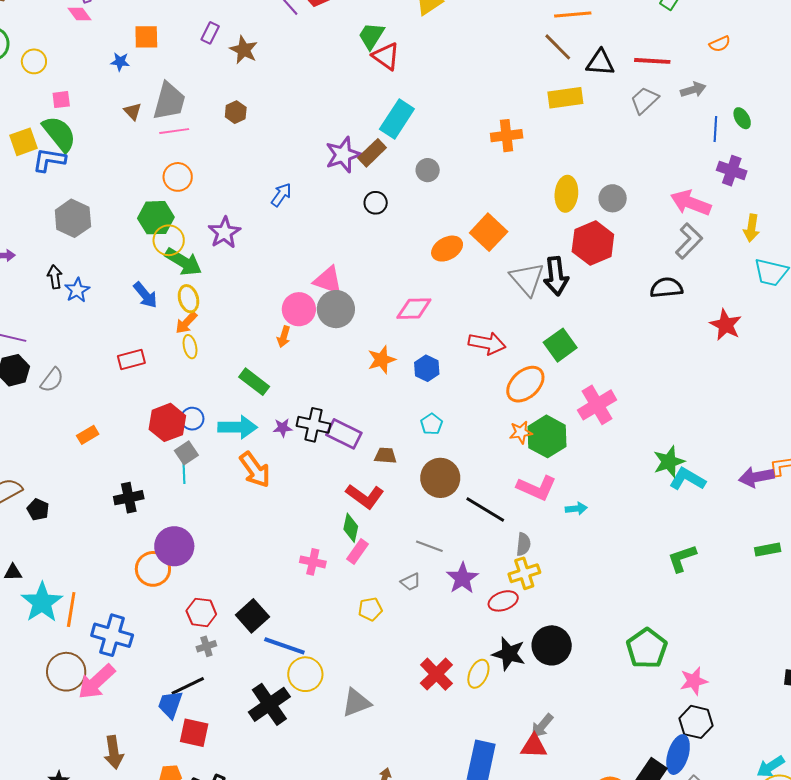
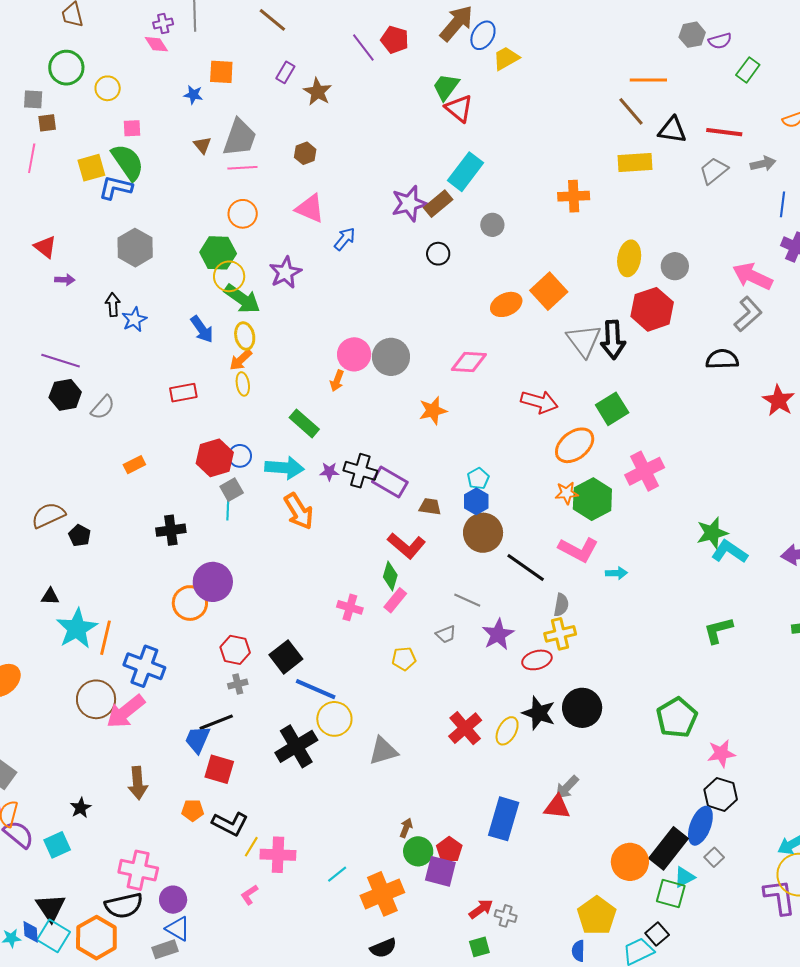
pink triangle: (328, 280) -> (310, 209), moved
blue hexagon: (427, 368) -> (476, 501), moved

